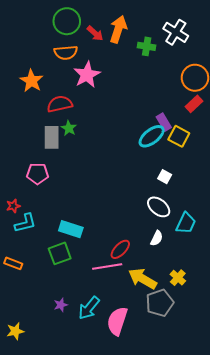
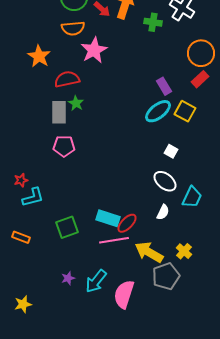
purple rectangle: (164, 122) -> (164, 86), moved
pink pentagon: (38, 174) -> (64, 146), moved
cyan rectangle: (71, 229) -> (108, 218), moved

